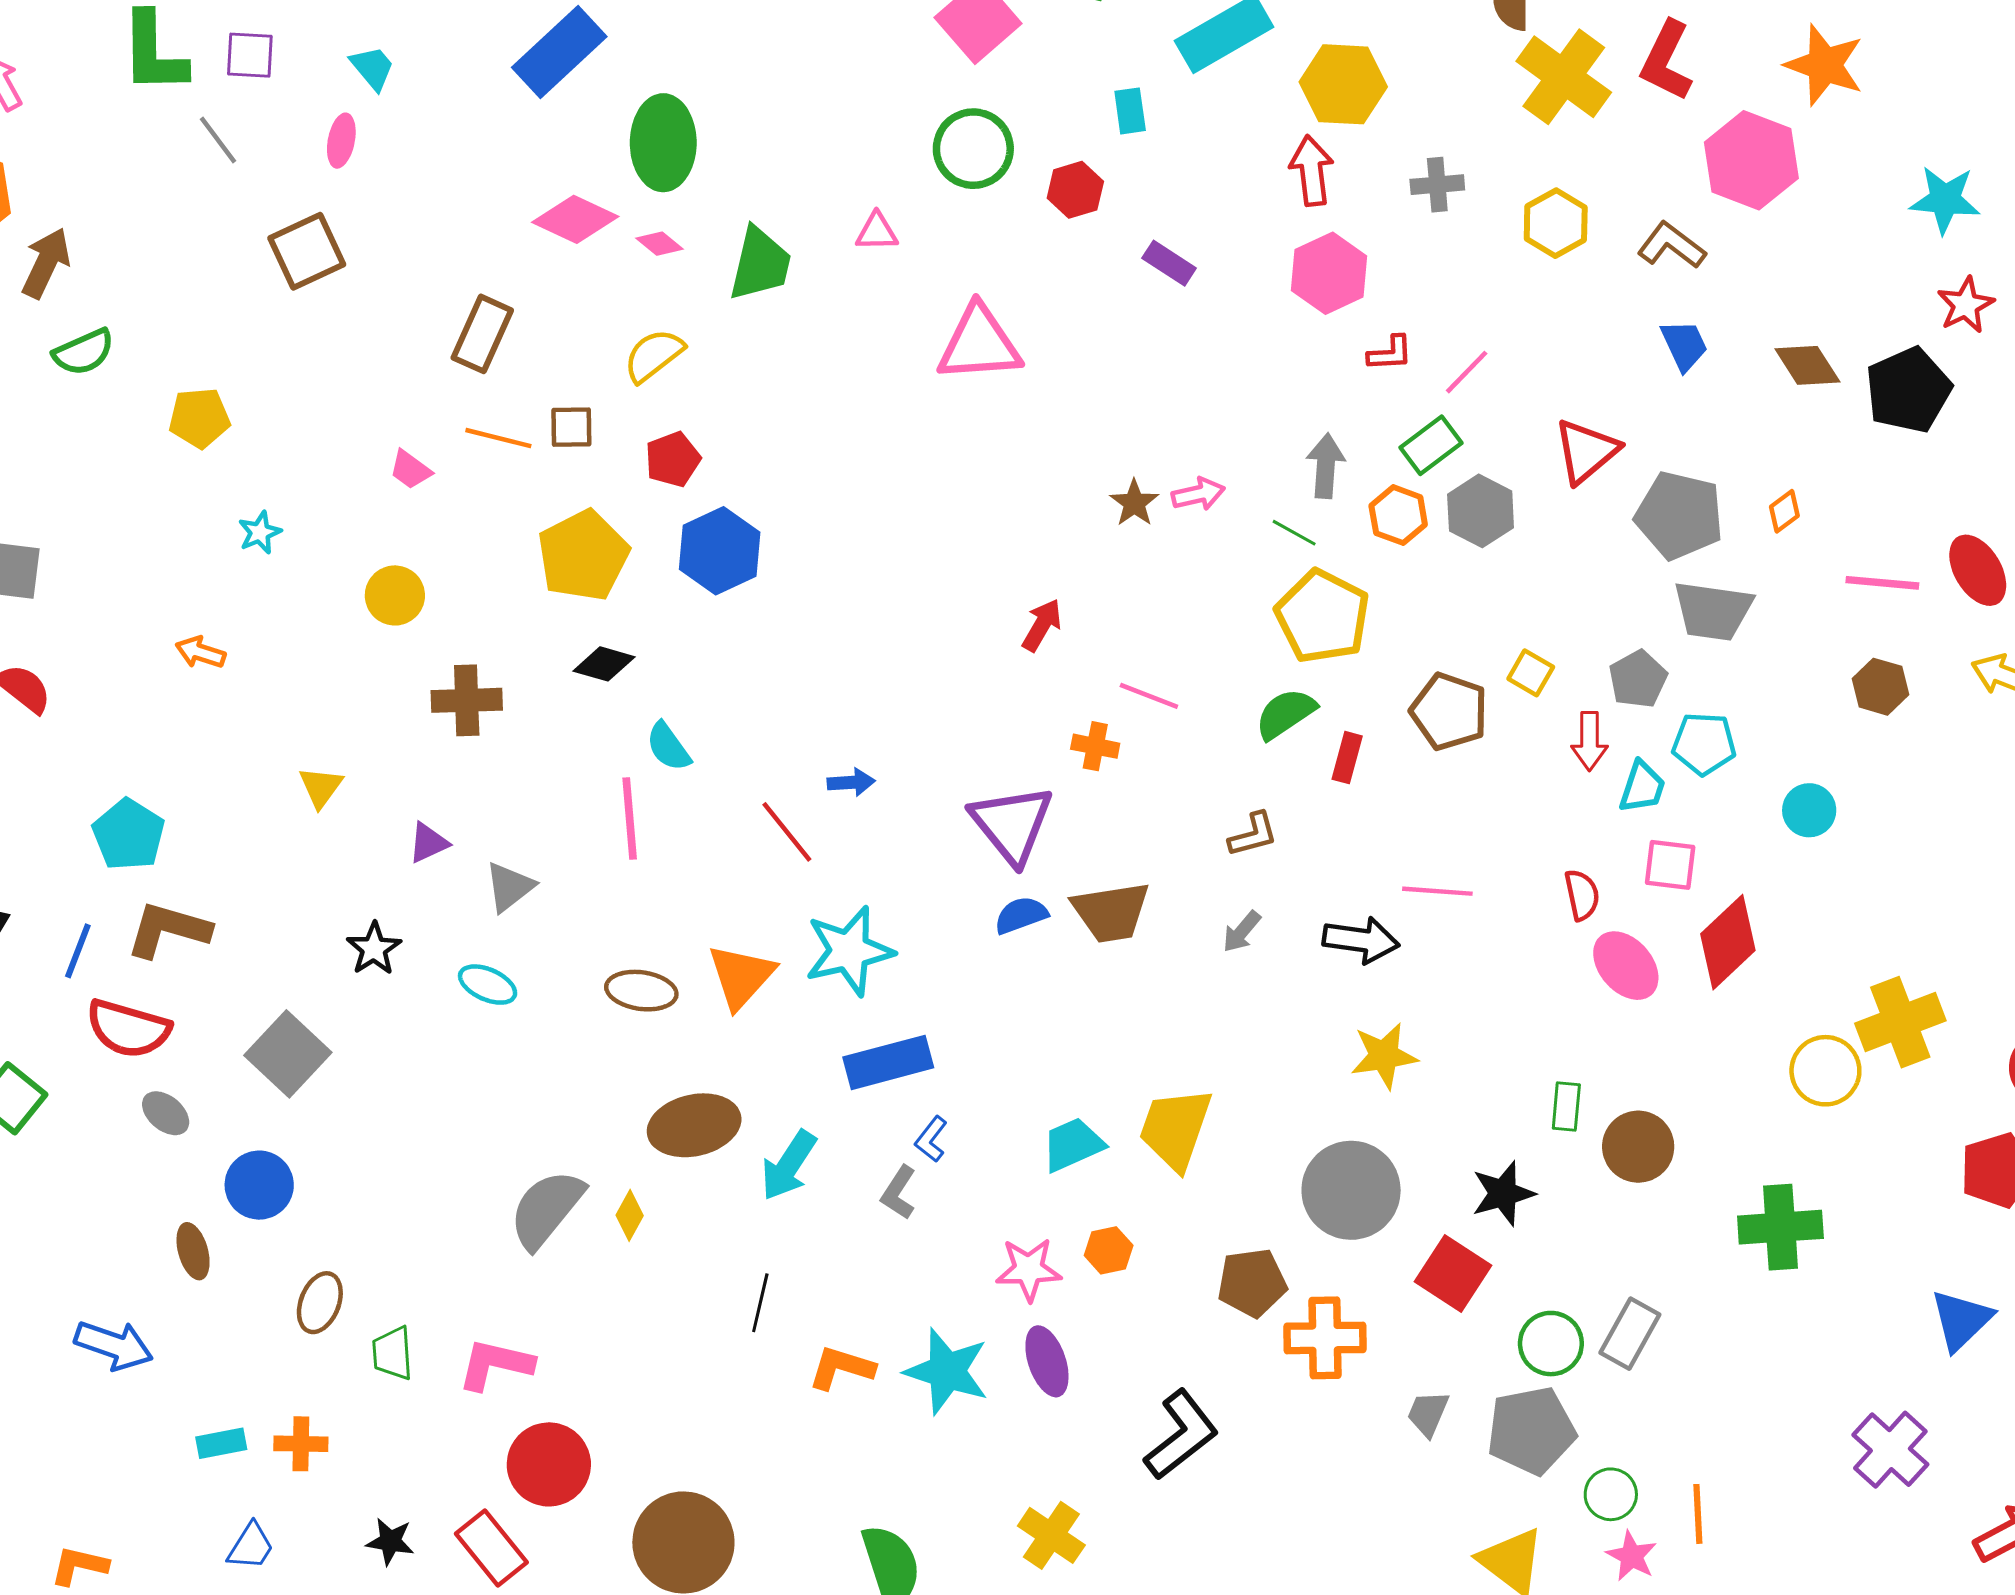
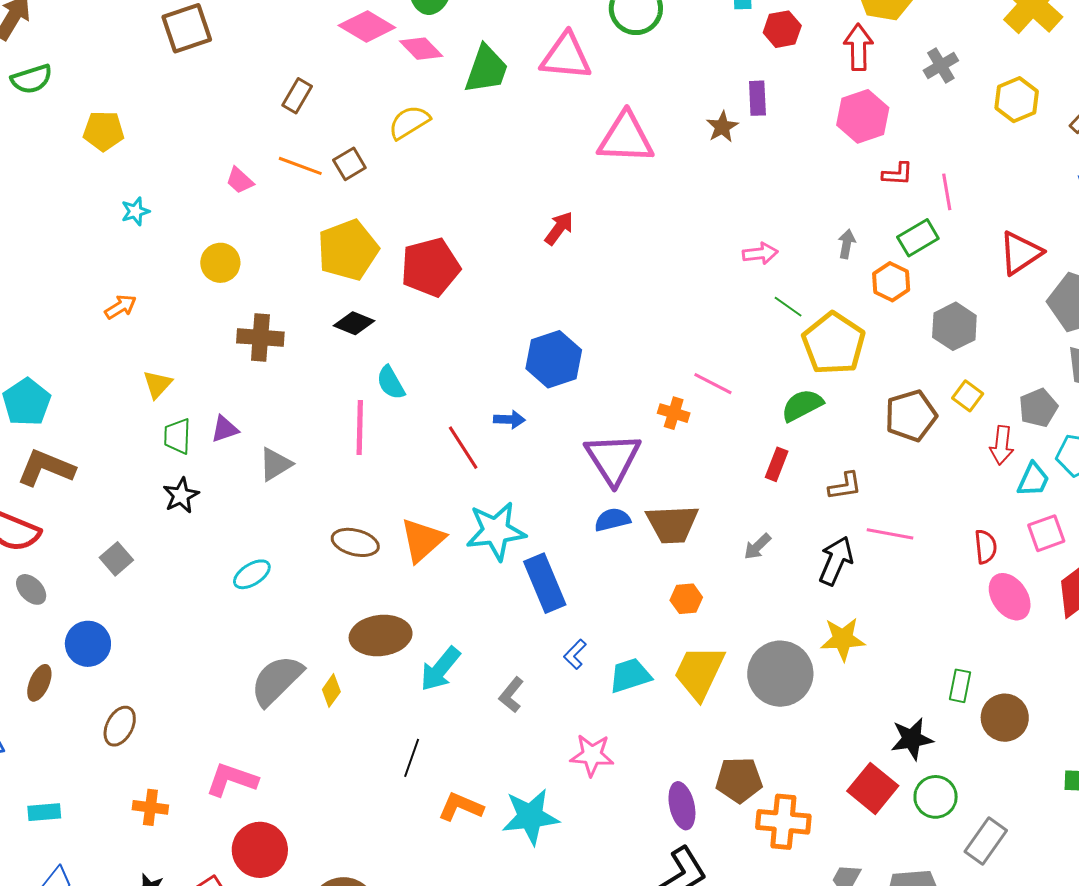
gray cross: (1437, 185) -> (941, 66), turned -32
red hexagon: (1075, 190) -> (782, 29), moved
pink triangle: (877, 232) -> (566, 56), size x1.8
pink diamond: (660, 244) -> (421, 49), size x1.4
purple rectangle: (1169, 263) -> (757, 98), turned 48
brown rectangle: (482, 334) -> (297, 96), size x0.7
pink line: (1467, 372) -> (947, 192), turned -60
brown square: (571, 427) -> (349, 164), turned -36
red pentagon: (673, 459) -> (430, 267), moved, size x1.6
gray arrow: (1326, 466) -> (847, 244), size x0.7
brown star: (1134, 503) -> (722, 127), moved
gray hexagon: (1481, 511) -> (954, 326), moved
green line: (1294, 533) -> (788, 307), moved
blue hexagon: (720, 551) -> (554, 359), moved
red arrow: (1042, 625) -> (559, 228), moved
orange arrow: (200, 652) -> (121, 307), moved, turned 124
brown pentagon: (1449, 712) -> (911, 416), turned 30
red rectangle: (1347, 758) -> (777, 464), moved
brown L-shape: (1253, 835) -> (845, 486), moved
pink square: (1670, 865) -> (1046, 533), turned -33
black arrow: (1361, 940) -> (836, 561), turned -81
cyan ellipse: (488, 985) -> (252, 574), moved, turned -63
gray square: (288, 1054) -> (116, 559), size x0.6
blue rectangle: (888, 1062) -> (545, 583), moved, turned 76
blue L-shape: (931, 1139) -> (575, 654), moved
gray circle: (1351, 1190) -> (780, 674), moved
orange hexagon: (1109, 1250) -> (686, 599), moved
brown ellipse: (193, 1251) -> (39, 683), turned 33
green circle: (1551, 1344) -> (936, 797), moved
green trapezoid: (392, 1353) -> (177, 436), moved
purple ellipse: (1047, 1361) -> (682, 806), moved
cyan star: (947, 1371) -> (530, 817), turned -30
orange cross: (301, 1444) -> (150, 807), moved

